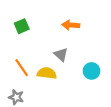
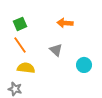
orange line: (22, 68) -> (20, 45), moved
yellow semicircle: (47, 73) -> (26, 68), moved

